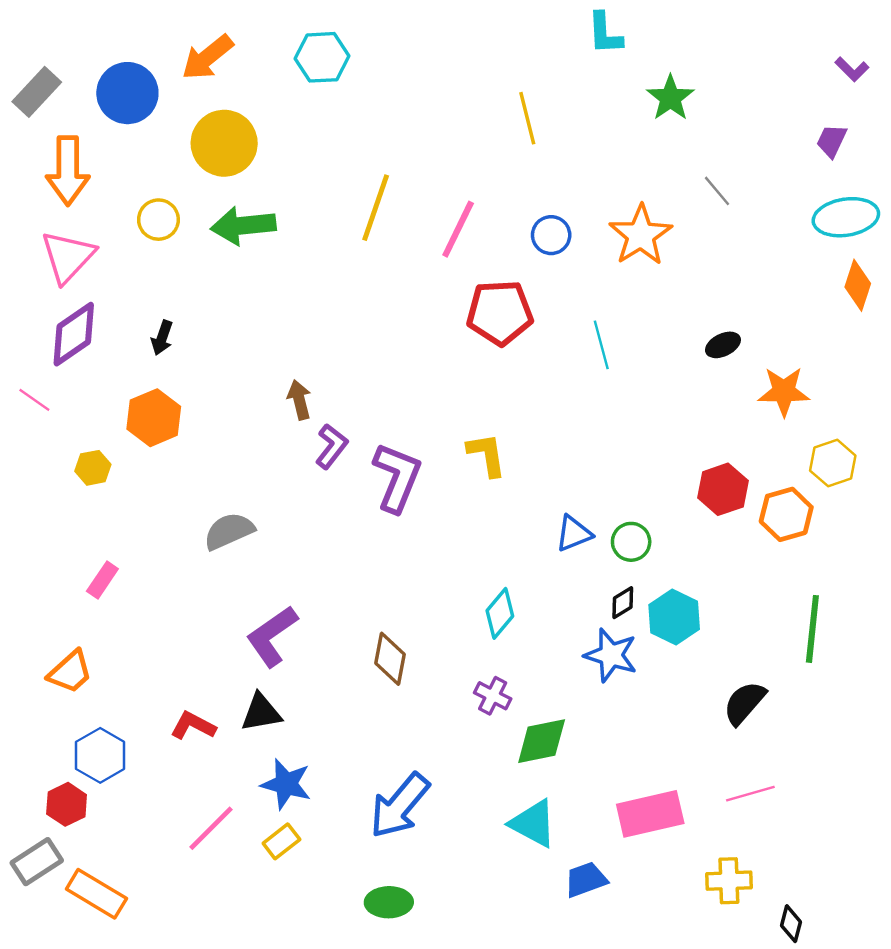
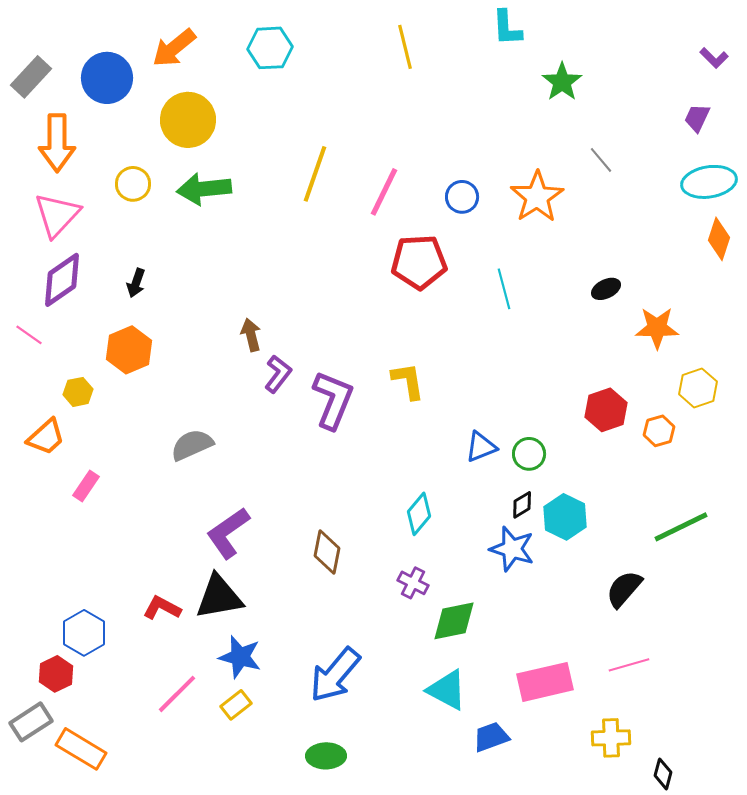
yellow line: (527, 118) -> (405, 47), moved
orange hexagon: (786, 514) -> (659, 431), size x0.7
green line: (812, 629) -> (681, 527), turned 58
orange trapezoid: (70, 672) -> (46, 437), moved
black triangle: (261, 712) -> (219, 597), size x1.4

